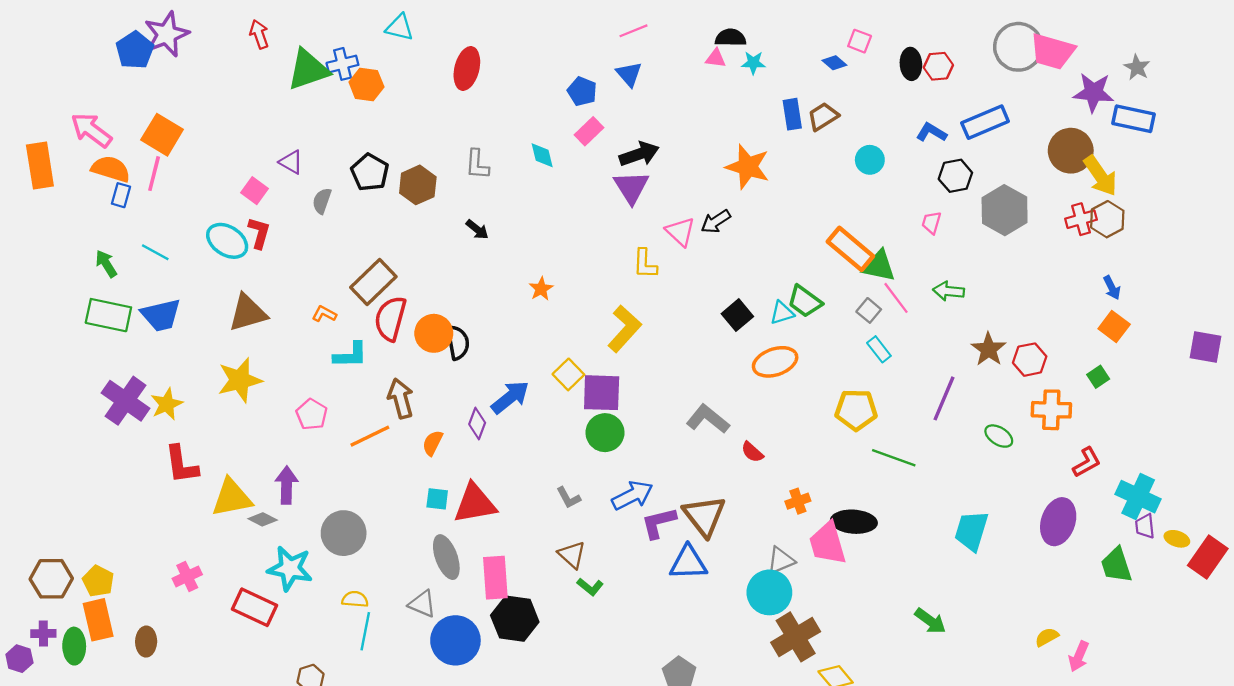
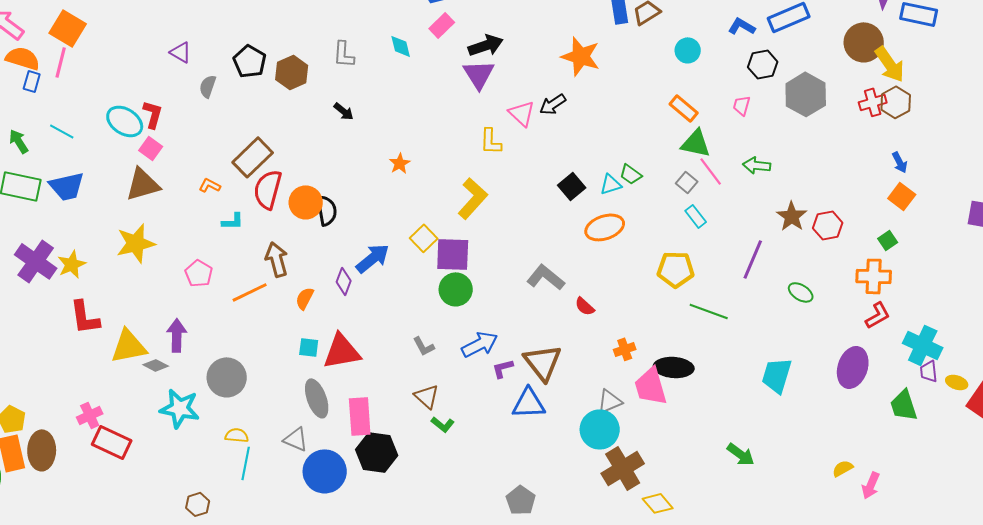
pink square: (255, 191) -> (151, 148), moved
orange rectangle: (850, 249) -> (684, 108), moved, size x0.7
green trapezoid: (805, 301) -> (631, 174), size x0.7
cyan L-shape: (350, 355) -> (233, 221), size x0.7
orange cross: (1051, 410) -> (874, 276), moved
purple L-shape: (659, 523) -> (503, 368), size x0.7
red rectangle: (255, 607) -> (112, 442), moved
brown ellipse: (146, 642) -> (42, 450), moved, size x1.5

